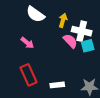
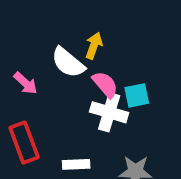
white semicircle: (35, 14) -> (68, 63), moved
white cross: (82, 31) -> (109, 112), moved

